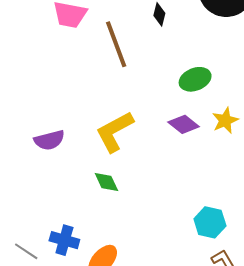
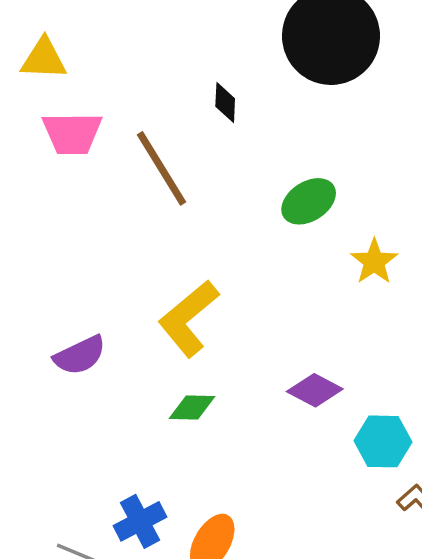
purple diamond: (184, 124) -> (315, 390), moved
green diamond: (106, 182) -> (192, 408), turned -52
blue cross: (64, 240) -> (140, 521), turned -32

